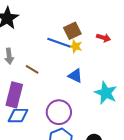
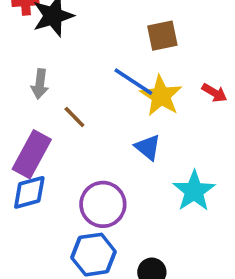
brown square: (72, 31) -> (162, 36), moved
yellow star: (75, 46) -> (161, 96), size x1.6
blue diamond: (18, 116) -> (29, 192), turned -30

